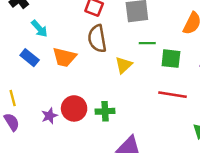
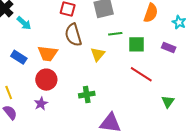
cyan arrow: (39, 29) -> (24, 23), moved
red line: (172, 95) -> (141, 74), turned 30
red circle: (74, 108) -> (46, 80), moved

